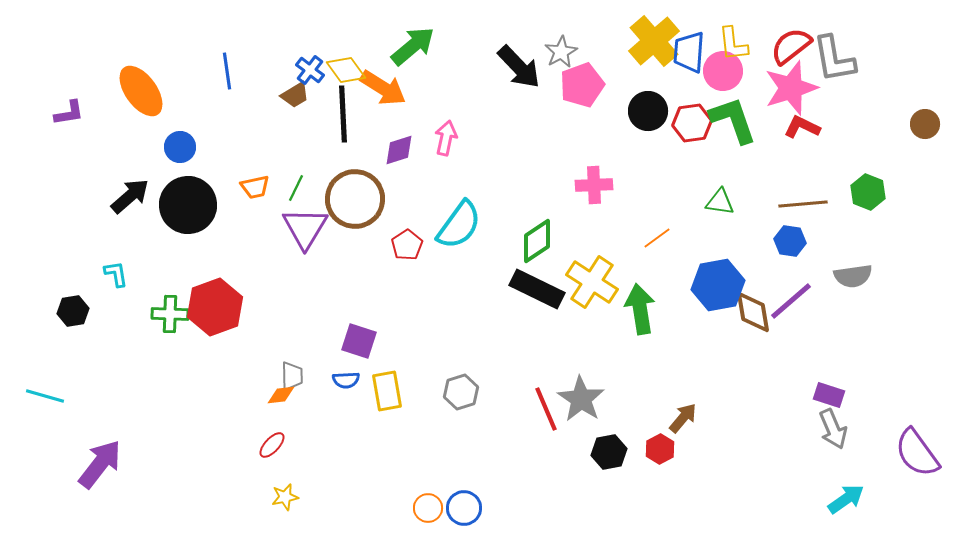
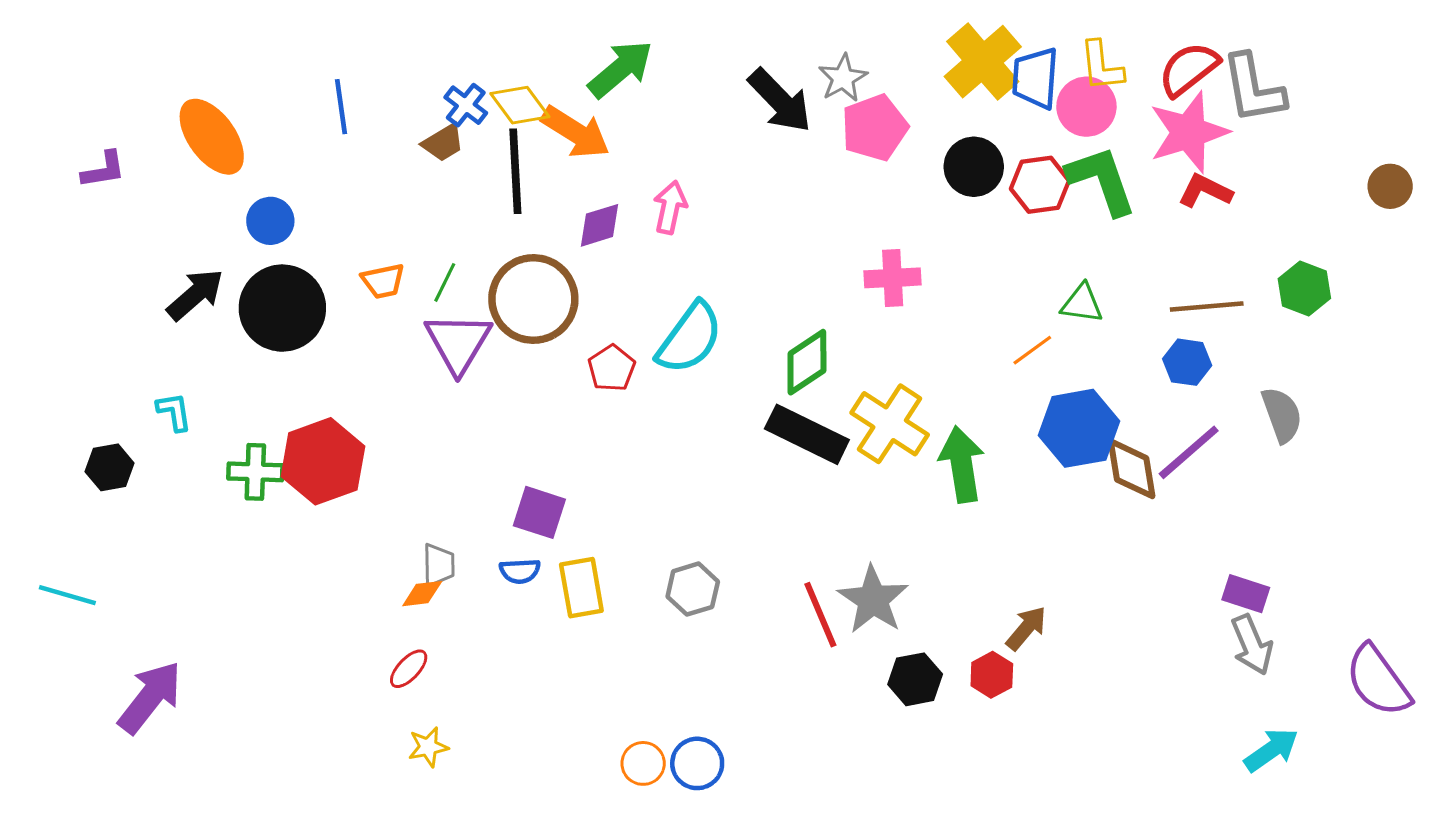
orange line: (657, 238) -> (1032, 350), moved
gray semicircle: (853, 276) -> (1282, 415), turned -102

